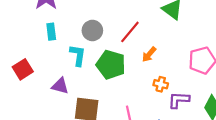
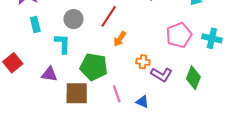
orange arrow: (149, 54) -> (120, 39), moved
green pentagon: (111, 65) -> (94, 67), moved
purple L-shape: (179, 100) -> (161, 74), turned -145

